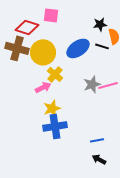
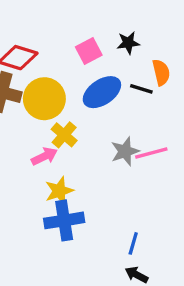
pink square: (51, 15) -> (89, 51), moved, turned -35
black star: (100, 24) -> (128, 43), moved
blue line: (97, 140) -> (133, 243), turned -64

